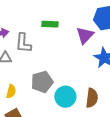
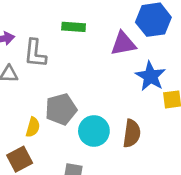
purple triangle: (85, 35) -> (123, 44), turned 36
yellow semicircle: (11, 91) -> (33, 127), moved

